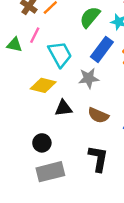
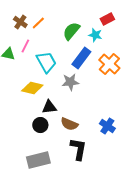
brown semicircle: (98, 115) -> (69, 124), moved
black circle: (42, 143) -> (40, 125), moved

